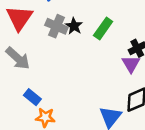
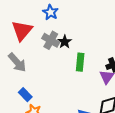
green rectangle: (103, 29) -> (80, 62), moved, turned -36

